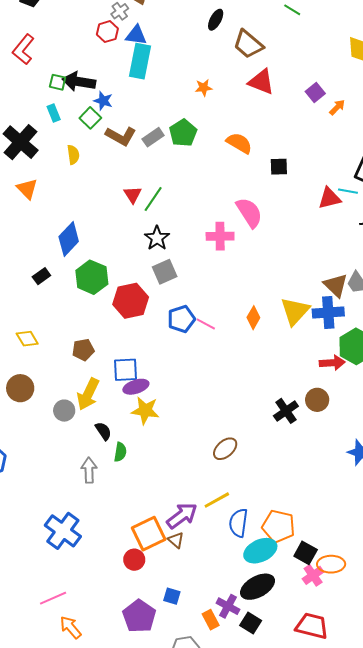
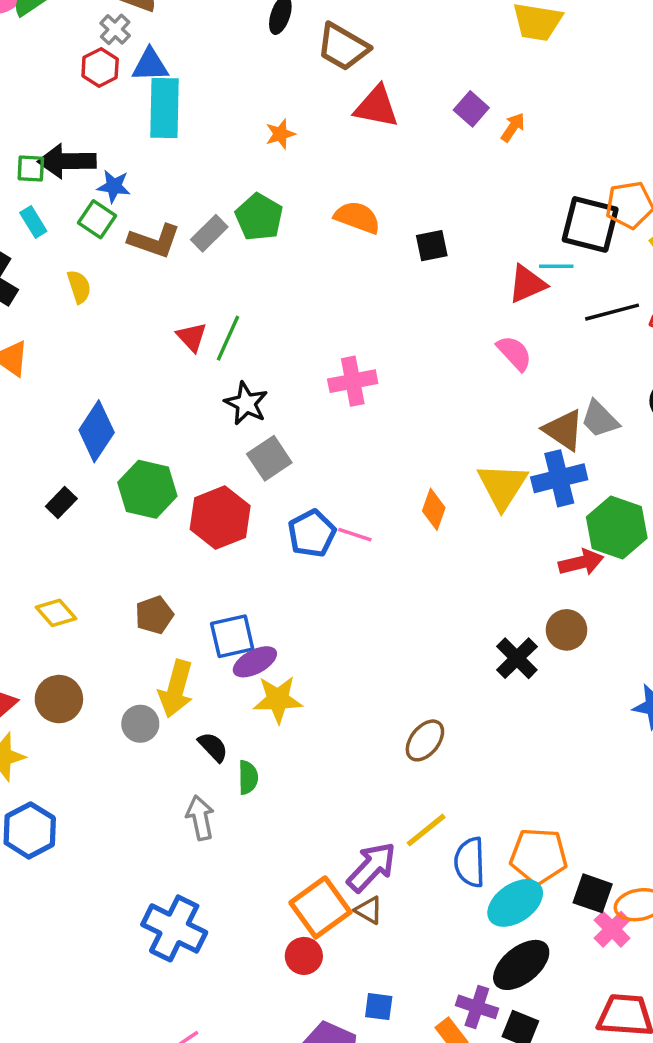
pink semicircle: (249, 213) -> (514, 353), moved, size x0.7

